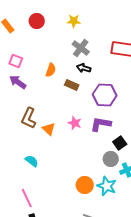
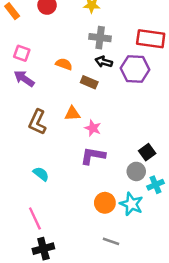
gray cross: (81, 48) -> (100, 38), turned -30
orange semicircle: (51, 70) -> (64, 64), turned -88
purple hexagon: (105, 95) -> (135, 69), moved
purple L-shape: (101, 124) -> (93, 156), moved
orange triangle: (49, 129) -> (72, 114), moved, turned -48

